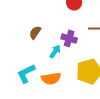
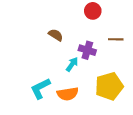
brown semicircle: (35, 32) -> (56, 35), moved, turned 88

